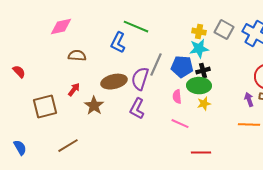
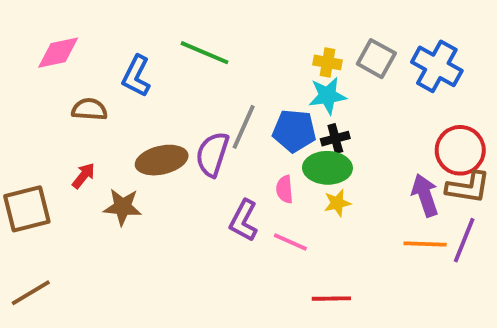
blue L-shape: (118, 43) -> (136, 76), moved
purple arrow: (249, 100) -> (425, 195), size x1.5
brown star: (94, 106) -> (123, 207), turned -30
purple L-shape: (137, 109) -> (244, 221), moved
brown line: (68, 146) -> (31, 293), moved

